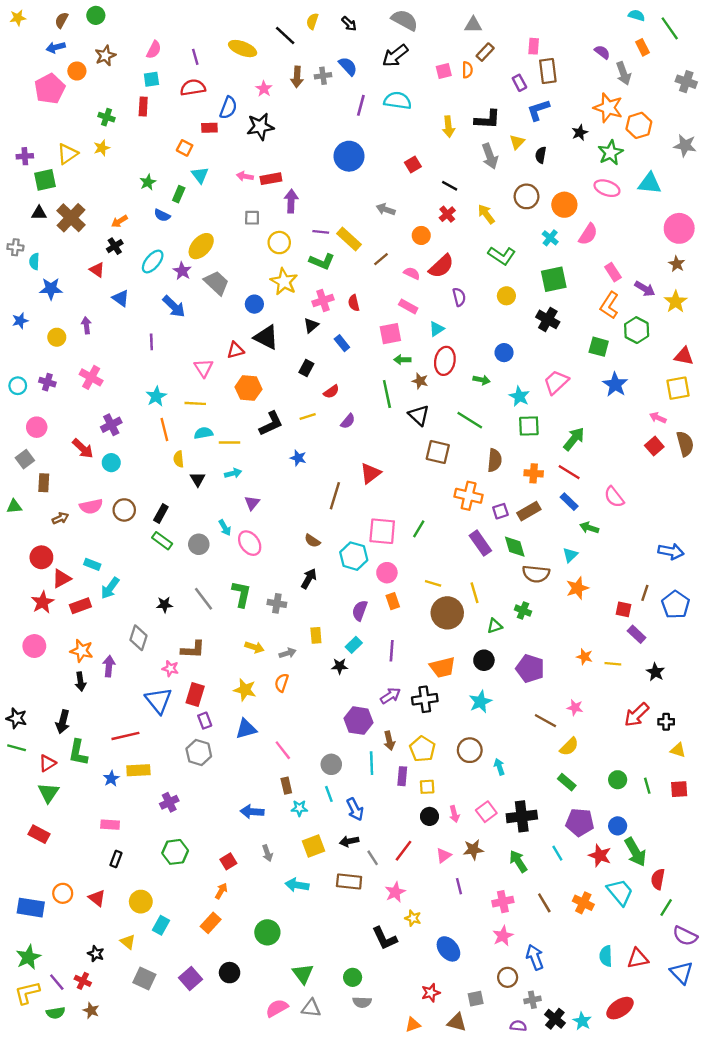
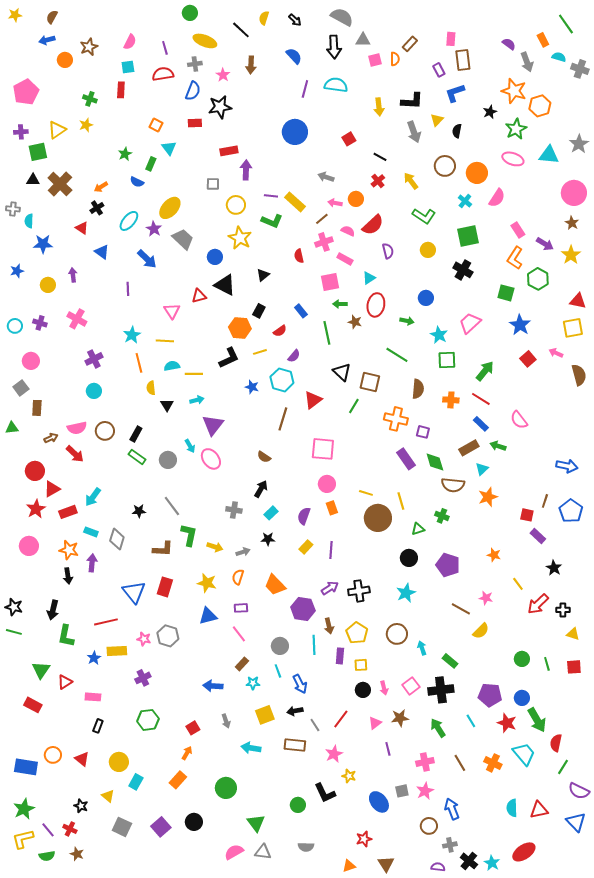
green circle: (96, 15) -> (190, 13), moved
cyan semicircle: (637, 15) -> (559, 57), moved
gray triangle: (473, 25) -> (363, 40), moved
black arrow: (395, 56) -> (334, 47), turned -55
gray cross: (323, 76) -> (195, 64), moved
pink pentagon: (50, 89) -> (26, 92), moved
red rectangle: (209, 128) -> (195, 123), moved
gray star: (685, 146) -> (579, 144), moved, turned 30
pink arrow: (245, 176) -> (335, 203), moved
pink cross: (323, 301) -> (324, 242), moved
blue rectangle: (342, 343) -> (301, 311), moved
orange hexagon: (248, 388) -> (240, 328), moved
black triangle: (419, 415) -> (342, 372), moved
red square: (654, 446) -> (528, 359), moved
red arrow: (83, 448) -> (75, 454), moved
purple triangle: (252, 503) -> (213, 425), size x1.6
purple square: (500, 511) -> (423, 432), turned 32
brown rectangle: (529, 511) -> (469, 448), moved
green line: (419, 529) -> (354, 406), moved
cyan hexagon: (354, 556) -> (282, 380), moved
cyan rectangle: (92, 564) -> (91, 532), moved
green L-shape: (241, 594) -> (189, 535), moved
yellow rectangle: (316, 635) -> (306, 547), moved, turned 48
cyan rectangle: (354, 645) -> (271, 513), moved
yellow line: (613, 664) -> (518, 584), moved, turned 48
black star: (340, 666) -> (268, 539), moved
orange trapezoid: (443, 667) -> (275, 585), moved, turned 60
pink star: (170, 669) -> (144, 639), moved
purple rectangle: (205, 721) -> (241, 608), moved, turned -72
red triangle: (47, 763) -> (65, 682), moved
green rectangle: (567, 782) -> (450, 661), moved
brown rectangle: (286, 786) -> (242, 664), turned 56
green circle: (353, 977) -> (298, 805), moved
gray square: (476, 999) -> (402, 791), moved
brown triangle: (457, 1022) -> (386, 864), turned 42

